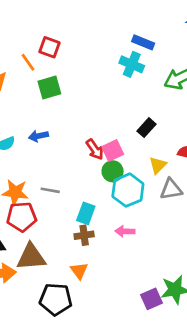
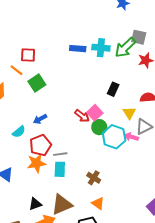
blue rectangle: (143, 42) -> (78, 49), moved
cyan cross: (132, 64) -> (101, 48), moved
cyan rectangle: (86, 213) -> (60, 169), moved
red pentagon: (22, 217) -> (40, 145), moved
pink arrow: (125, 231) -> (131, 137), moved, turned 32
brown cross: (84, 235) -> (94, 178), turned -32

